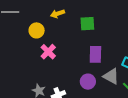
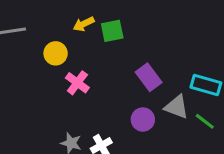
green square: (87, 24) -> (112, 31), moved
purple rectangle: (95, 54) -> (149, 77), turned -30

